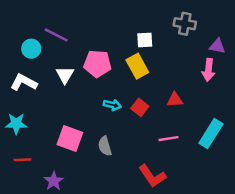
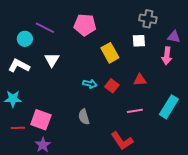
white square: (145, 40) -> (139, 41), moved
pink pentagon: (97, 64) -> (85, 25), moved
pink square: (70, 139) -> (41, 120), moved

